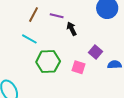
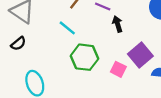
purple square: (95, 52) -> (140, 55), size x1.5

